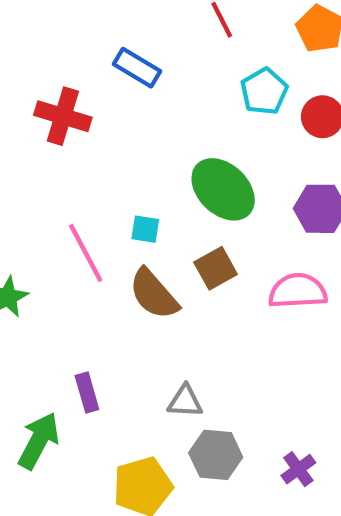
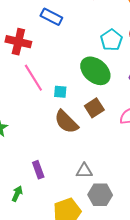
cyan pentagon: (264, 91) -> (111, 40), moved
pink line: (86, 253) -> (33, 78), moved
green arrow: (39, 441) -> (17, 194), size x0.6

